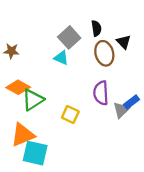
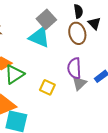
black semicircle: (96, 28) -> (78, 11), moved
cyan triangle: (61, 58) -> (39, 37), size x1.6
gray triangle: (121, 110) -> (79, 83), moved

